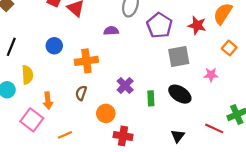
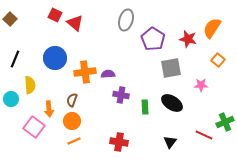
purple semicircle: (111, 31) -> (108, 74), moved
blue circle: (54, 46) -> (55, 58), size x1.5
purple cross: (125, 85) -> (121, 95), turned -35
brown semicircle: (81, 93) -> (72, 100), moved
orange circle: (106, 113) -> (72, 121), moved
orange line: (65, 135) -> (74, 141), moved

